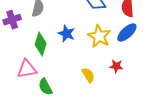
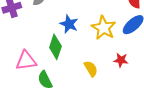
green diamond: (41, 44) -> (55, 47), moved

